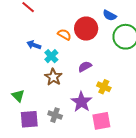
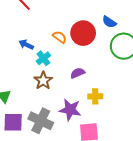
yellow cross: (104, 87) -> (95, 96), turned -32
purple star: (81, 102) -> (70, 110), turned -30
gray cross: (55, 115) -> (41, 121), size x1.6

